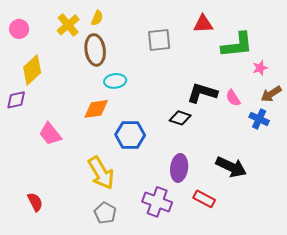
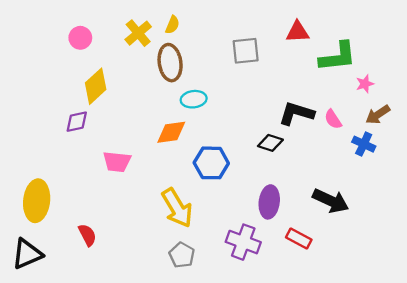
pink trapezoid: (50, 134) -> (117, 162), turned -45
red semicircle: (35, 202) -> (87, 235), moved

